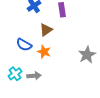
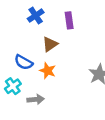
cyan cross: (15, 74) -> (13, 86), moved

